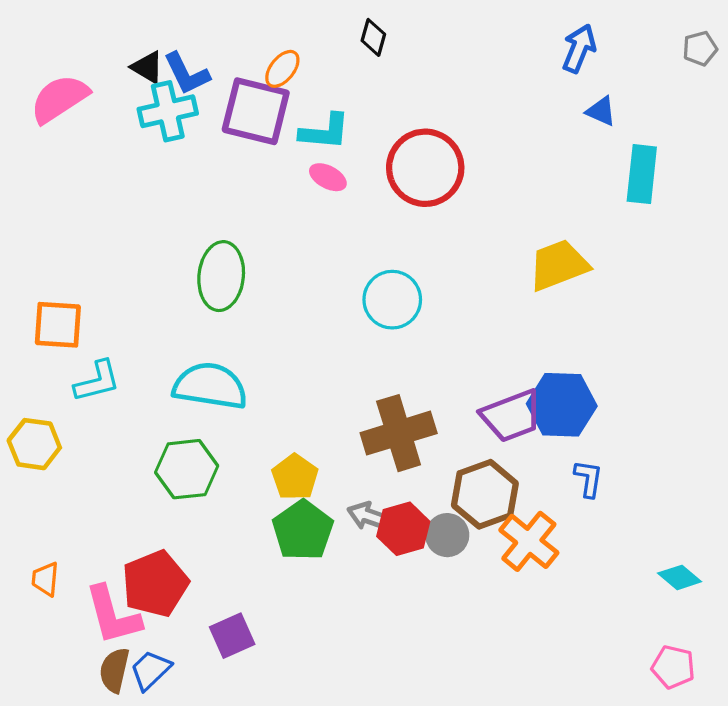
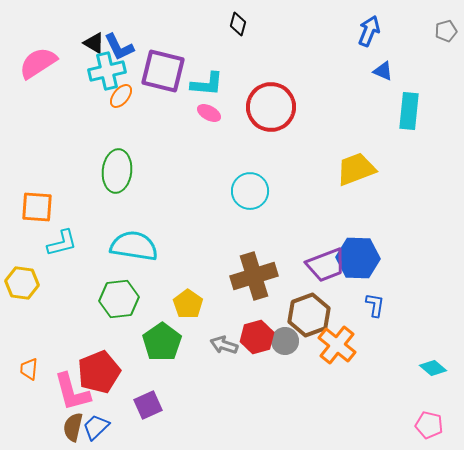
orange ellipse: (282, 69) -> (121, 96), moved
green ellipse: (221, 276) -> (117, 171), moved
gray arrow: (369, 516) -> (224, 345), moved
green pentagon: (303, 530) -> (162, 342), moved

